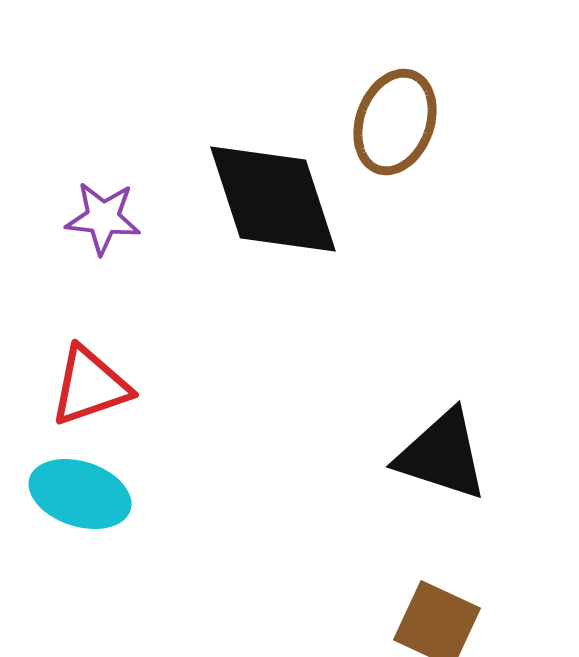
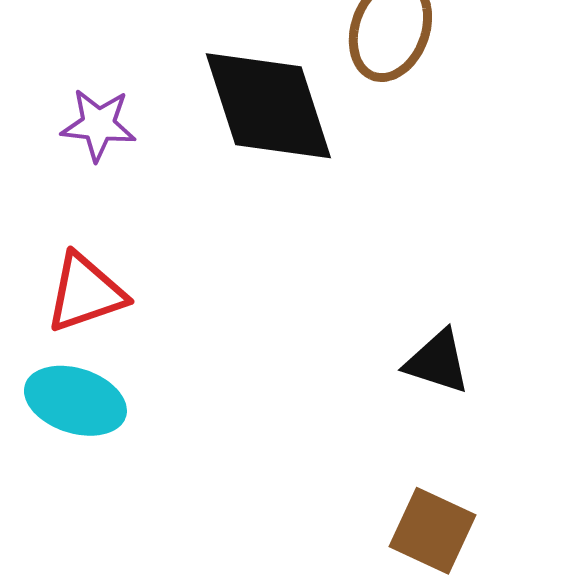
black triangle: (442, 455) -> (437, 362), size x0.7

